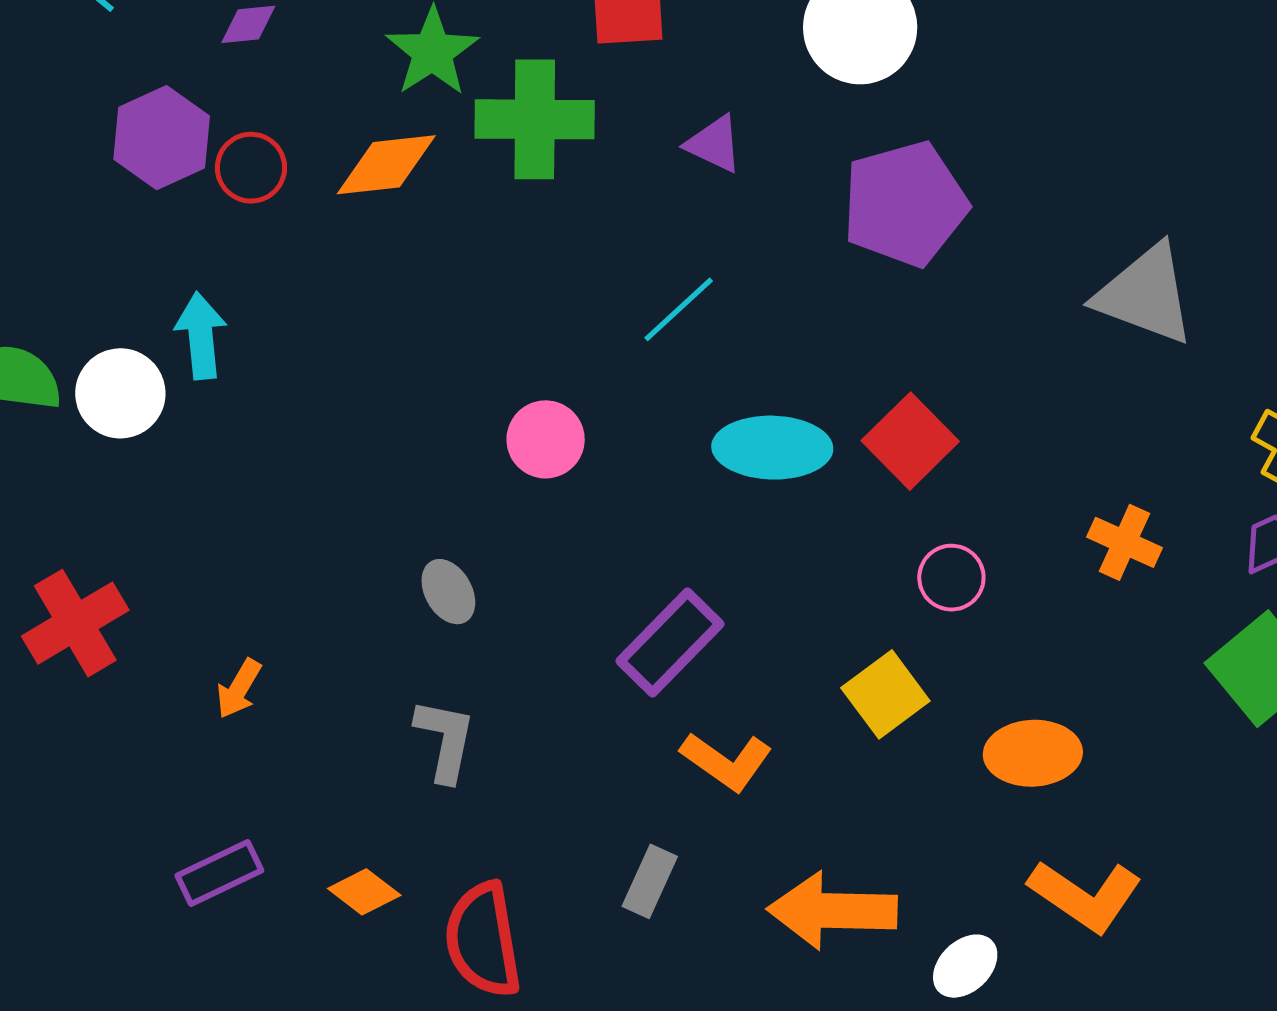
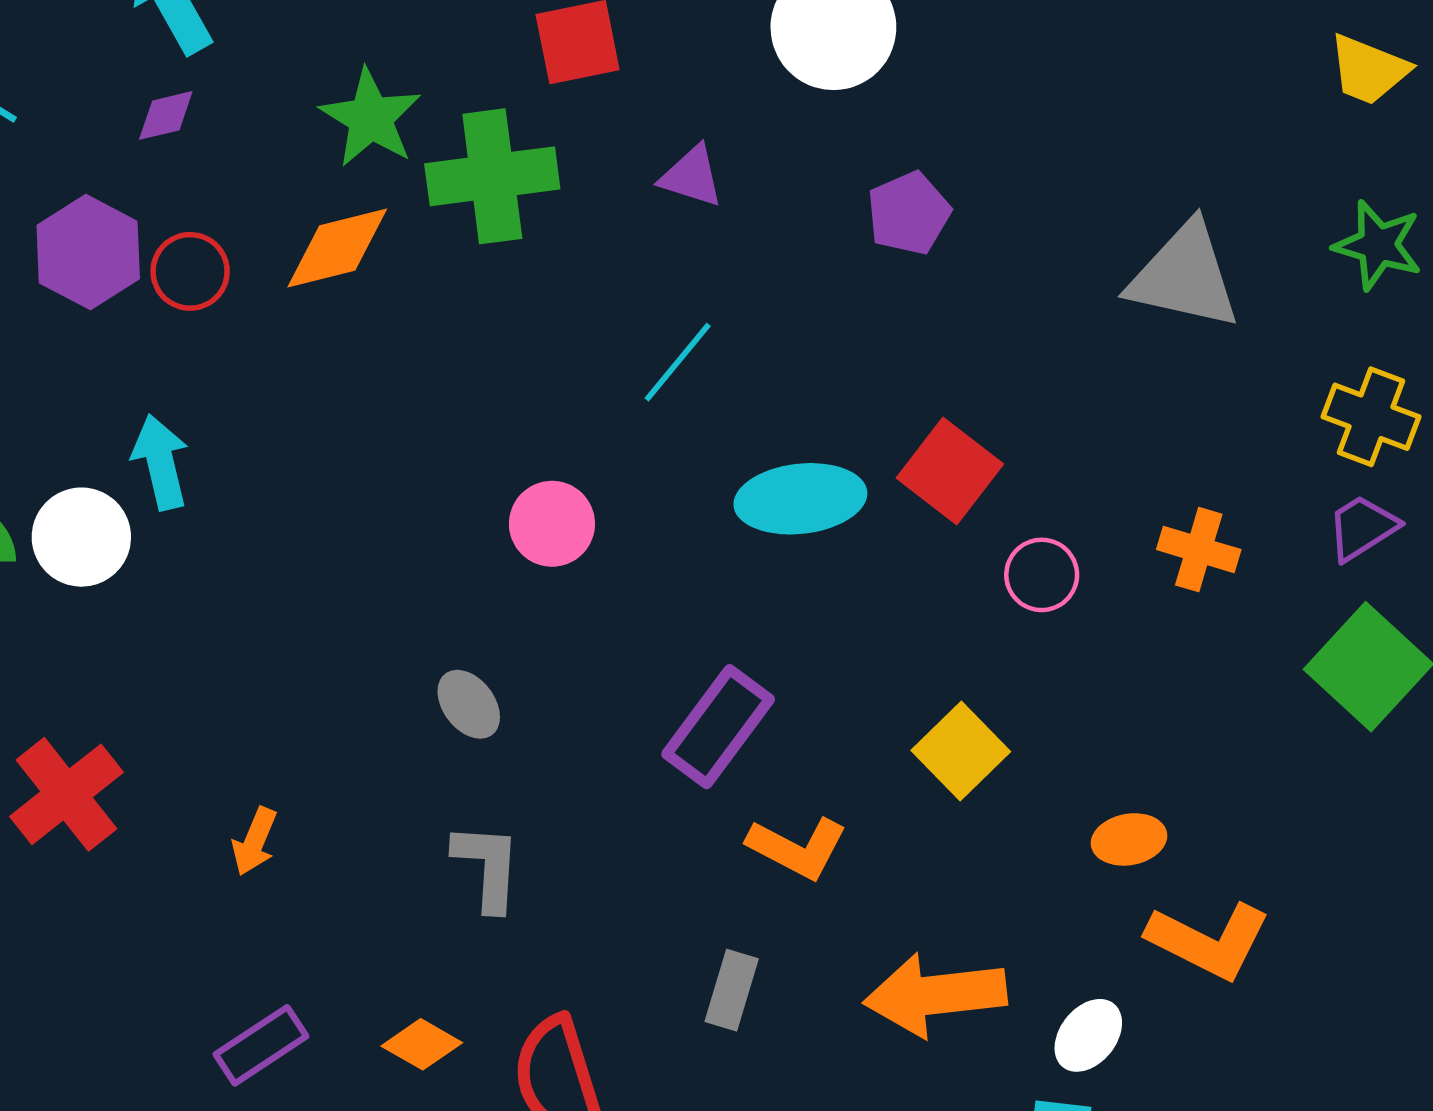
purple pentagon: (905, 204) -> (909, 213), size x0.6
pink circle: (951, 578) -> (1042, 575), moved
orange ellipse: (1033, 753) -> (1129, 839), moved, size x0.7

